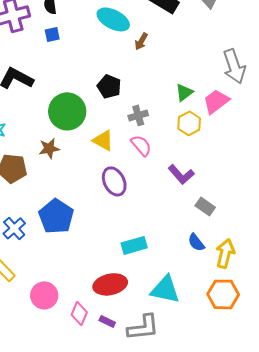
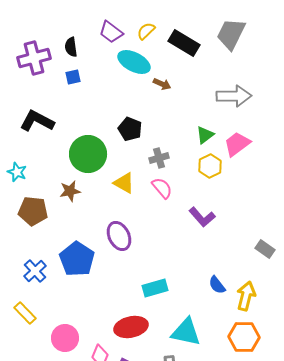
brown arrow: (141, 41) -> (162, 84), turned -96
gray arrow: (234, 66) -> (234, 96), moved, turned -72
purple ellipse: (114, 181) -> (119, 236), moved
gray rectangle: (205, 206) -> (265, 249), moved

